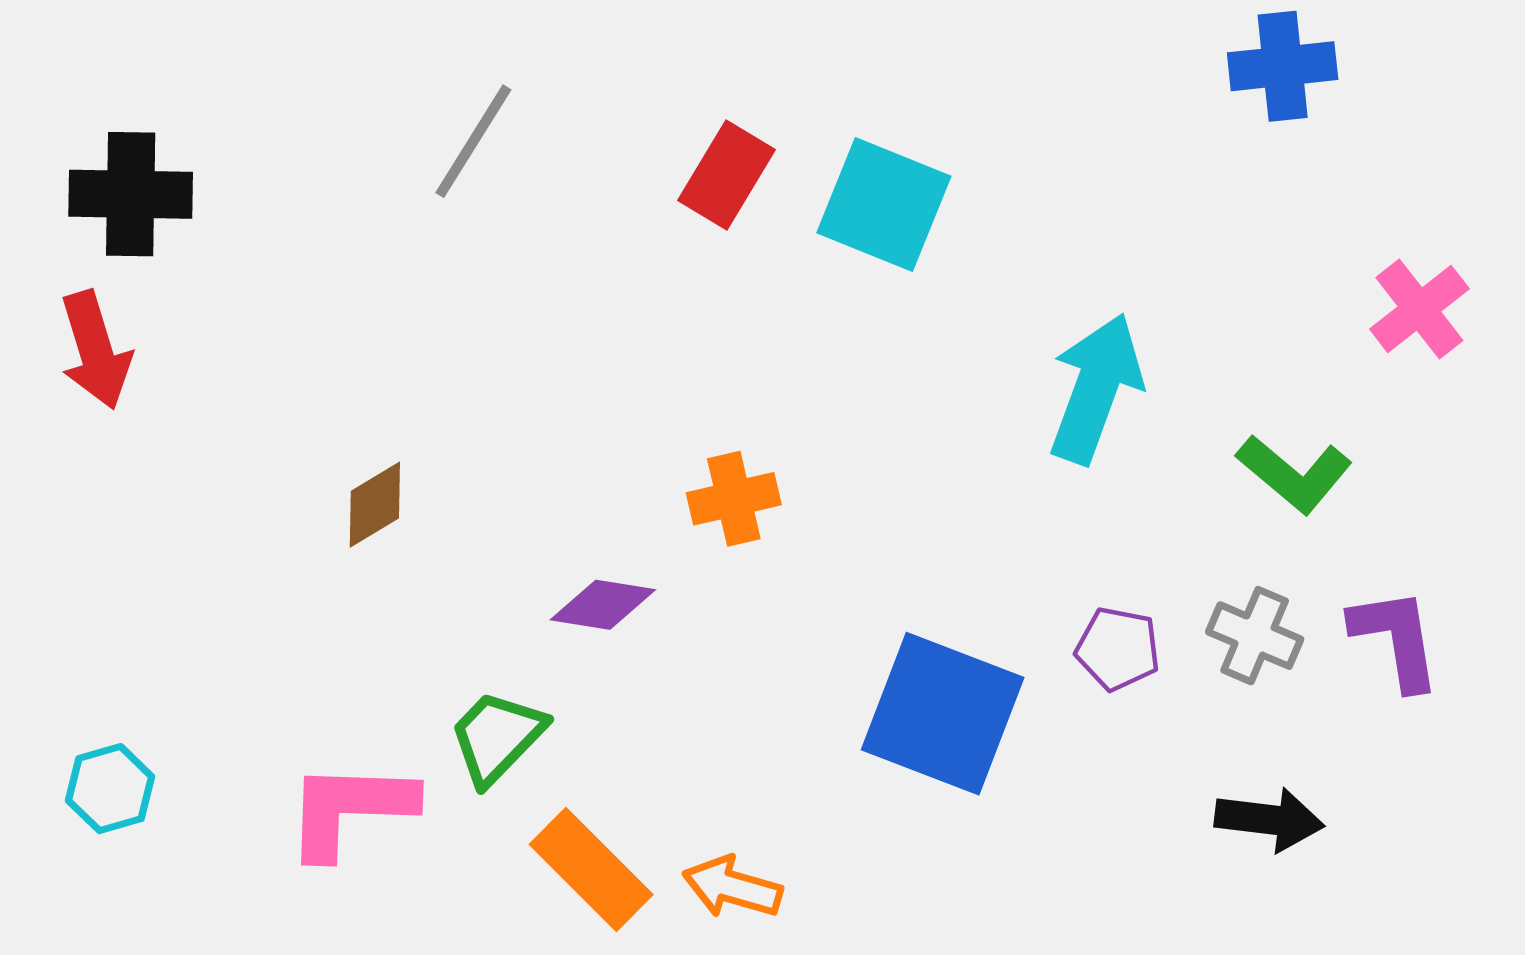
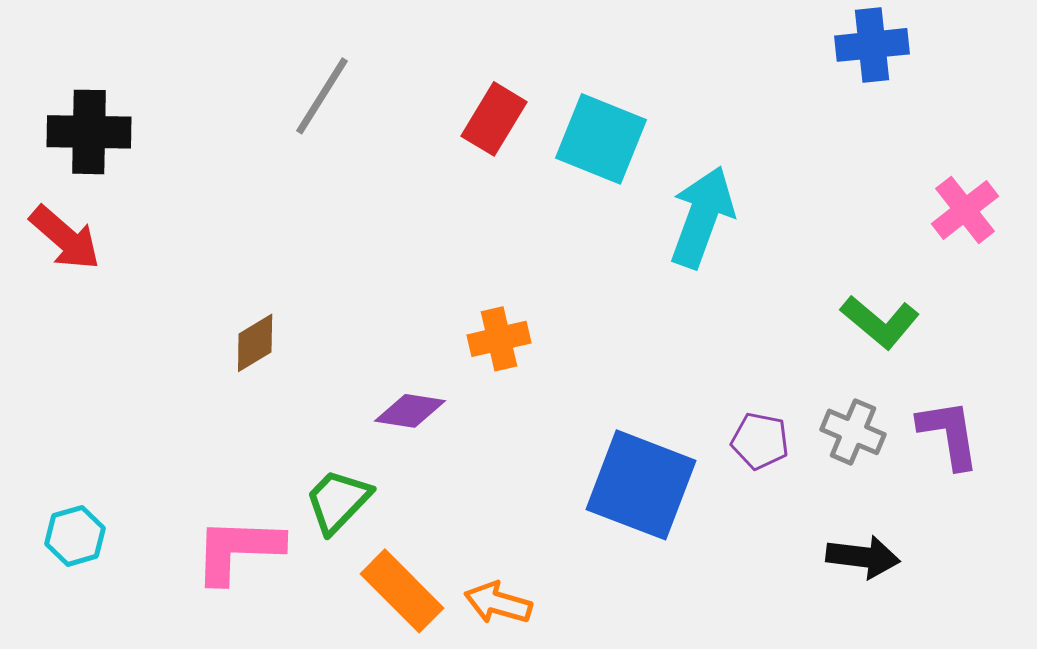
red arrow: (95, 350) -> (65, 238), turned -32
cyan arrow: (1096, 388) -> (702, 217), moved

